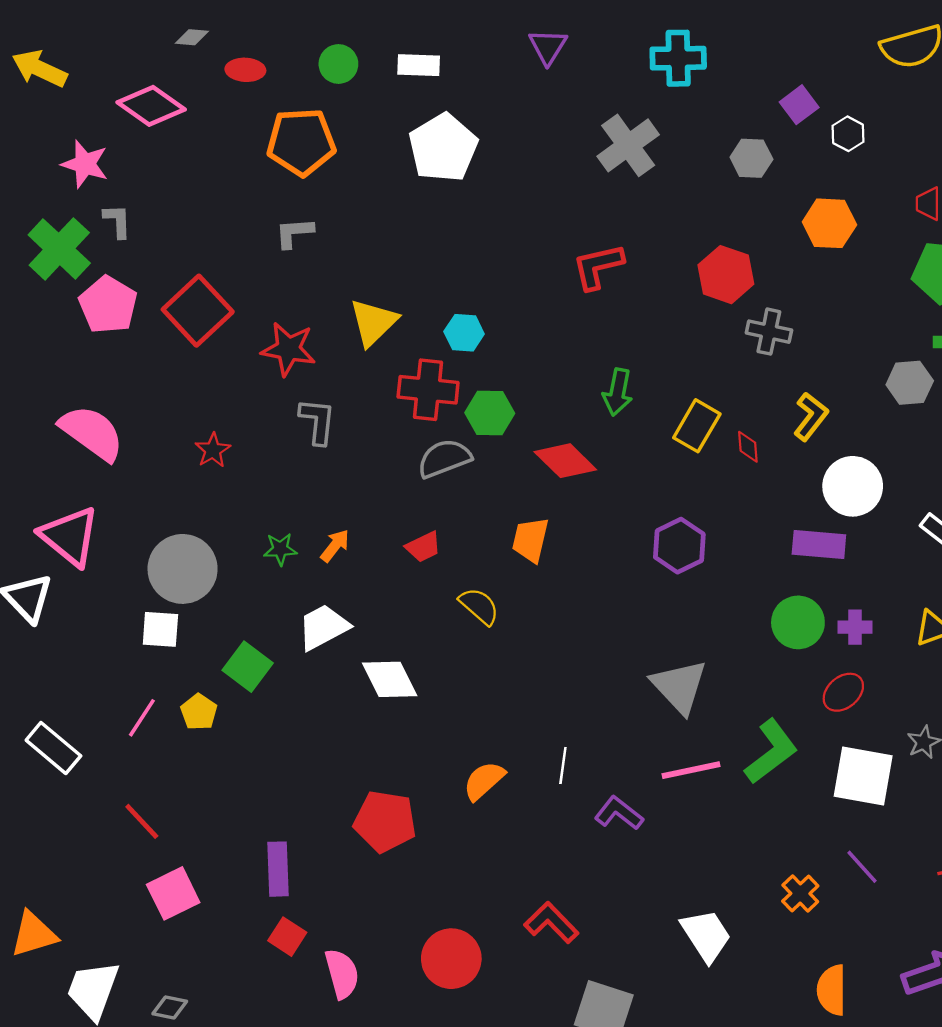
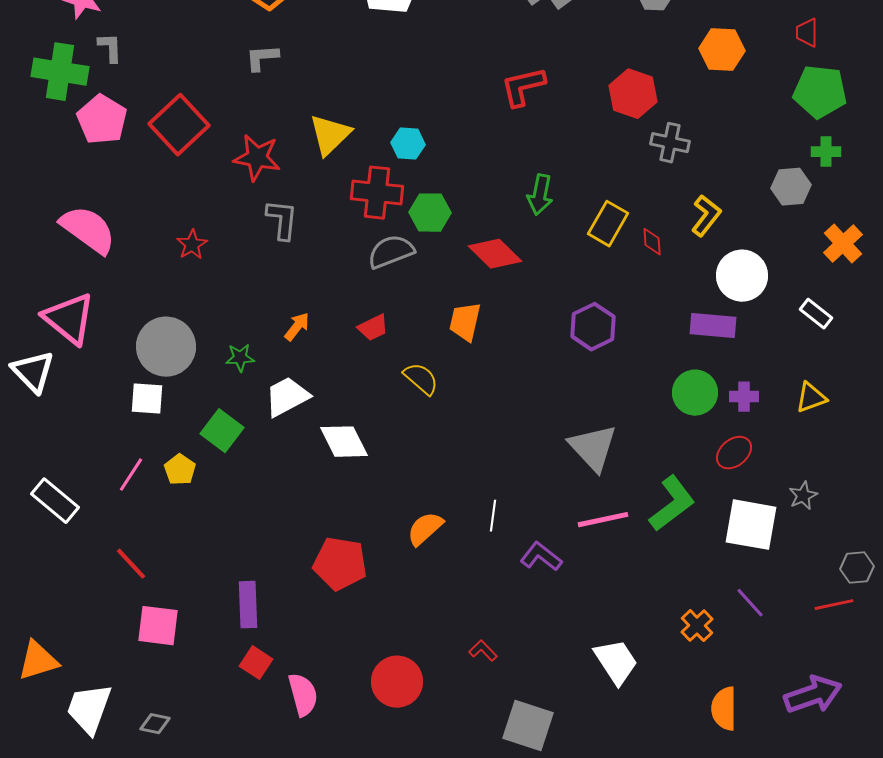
green cross: (59, 249) -> (60, 72), turned -34
green star: (280, 549) -> (240, 358), moved
pink square: (173, 893) -> (158, 626), turned 33
red L-shape: (551, 923) -> (483, 651), size x0.6

